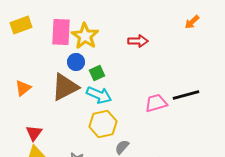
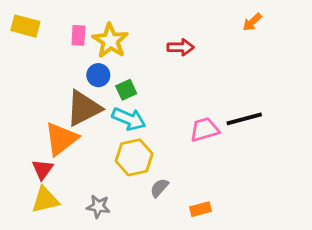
yellow rectangle: (21, 25) -> (25, 26), turned 35
pink rectangle: (61, 32) -> (78, 35), size x0.6
orange triangle: (23, 88) -> (61, 139), moved, size x1.6

